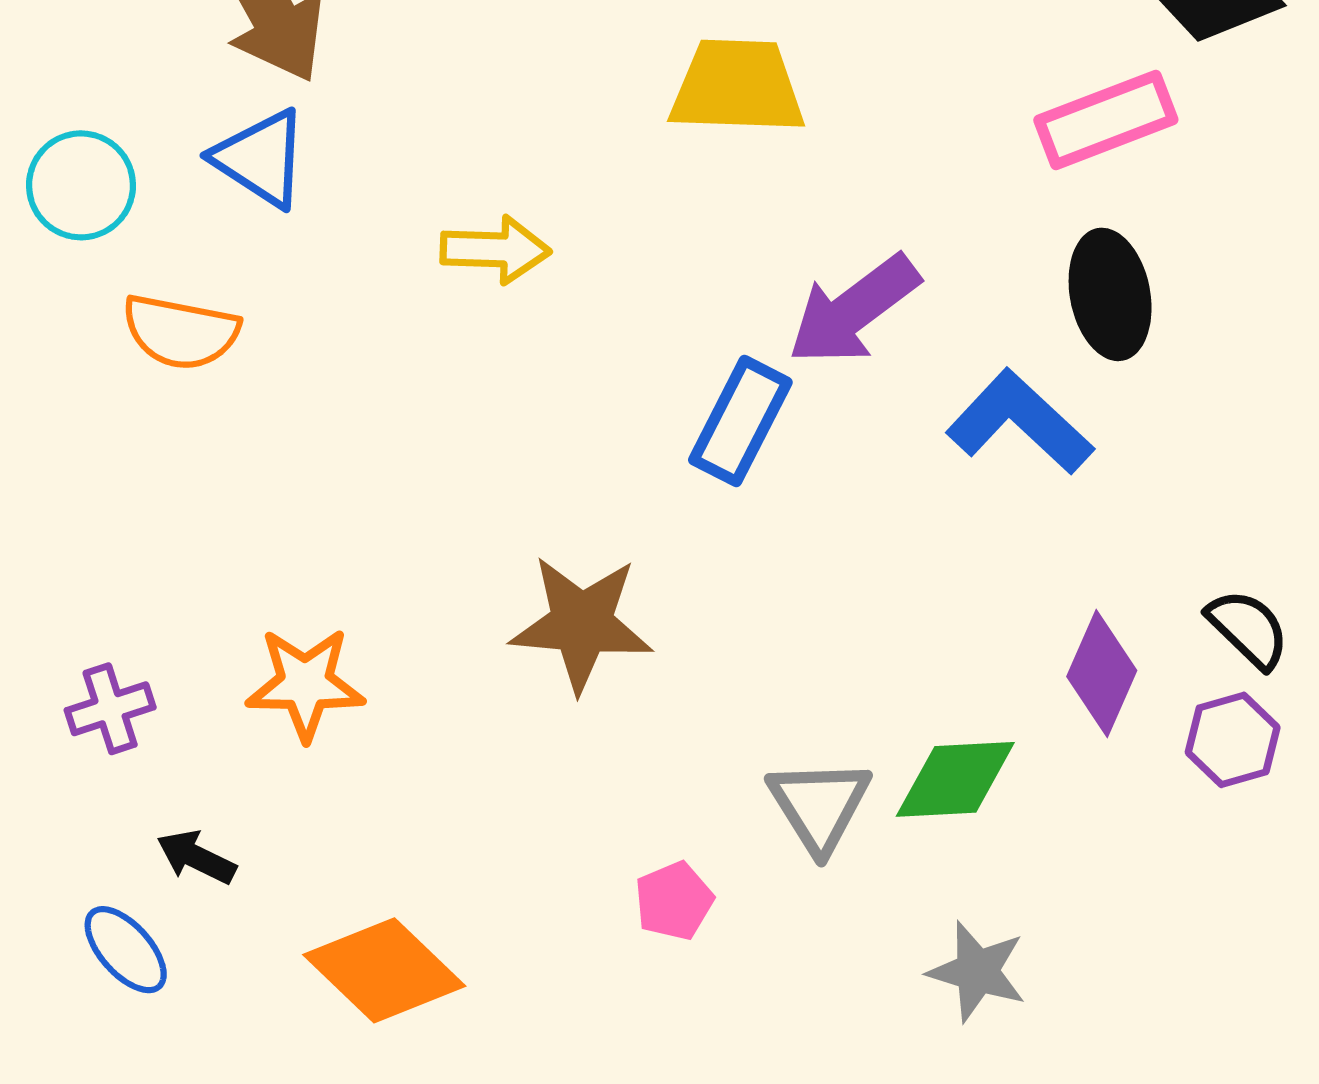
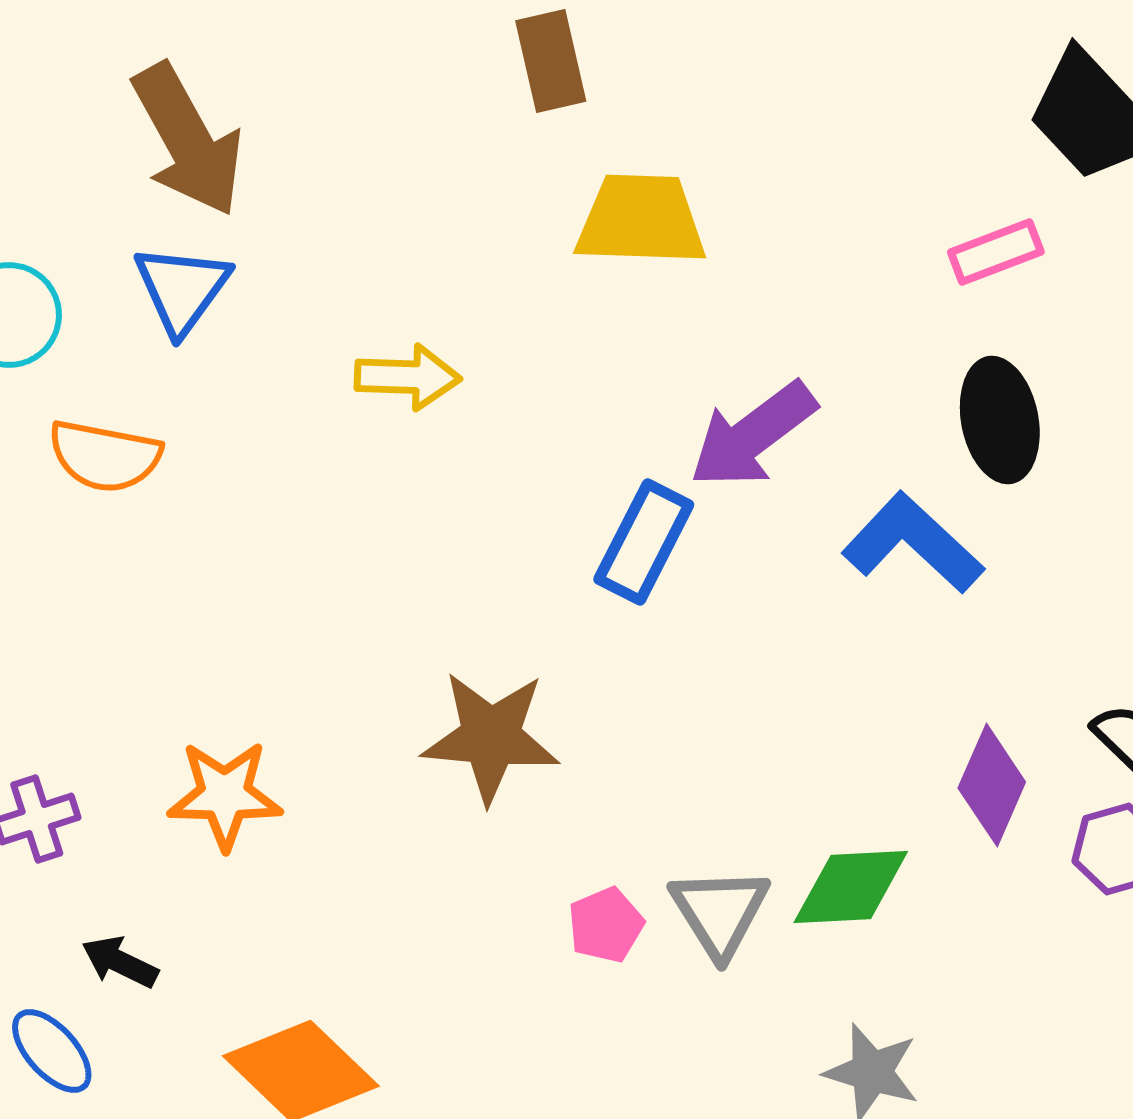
pink rectangle: (1106, 120) -> (996, 252), size x0.7
blue triangle: (261, 158) -> (182, 289), turned 33
pink pentagon: (674, 901) -> (606, 925), moved

